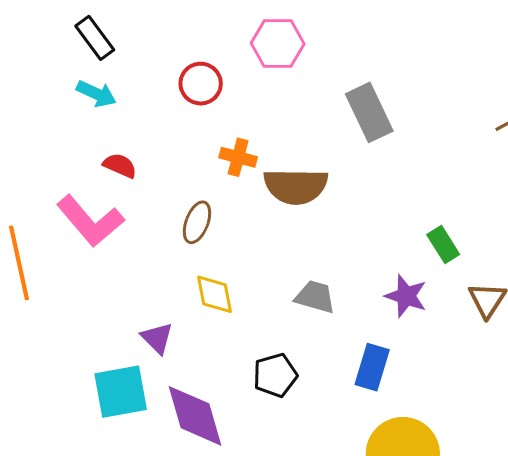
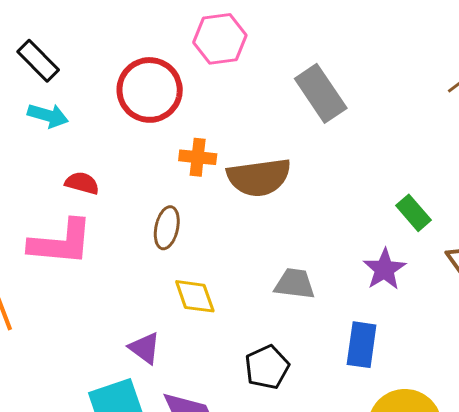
red circle: (201, 84) -> (150, 90), size x1.5
pink L-shape: (90, 221) -> (61, 242), turned -36
purple star: (406, 296) -> (384, 269), turned 30

